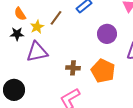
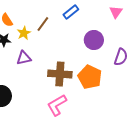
purple triangle: (37, 52) -> (24, 58), size x0.7
brown cross: (73, 68) -> (60, 74), size x1.6

